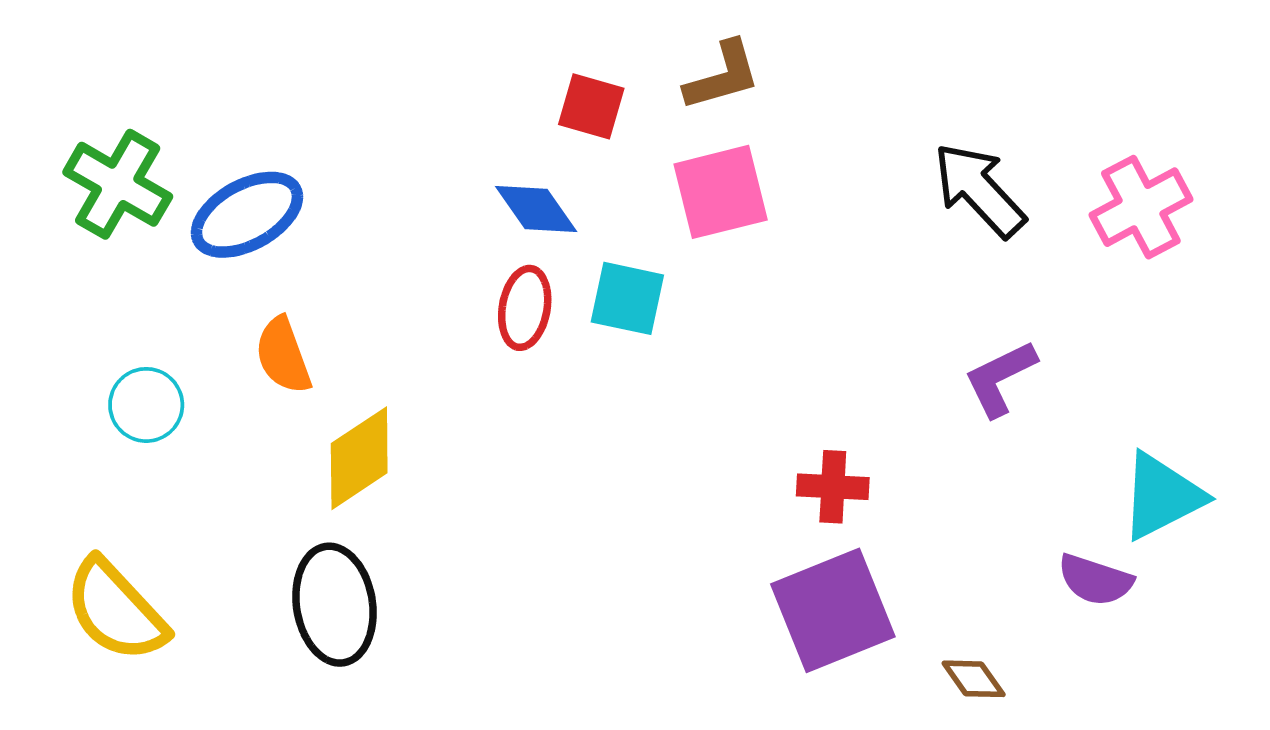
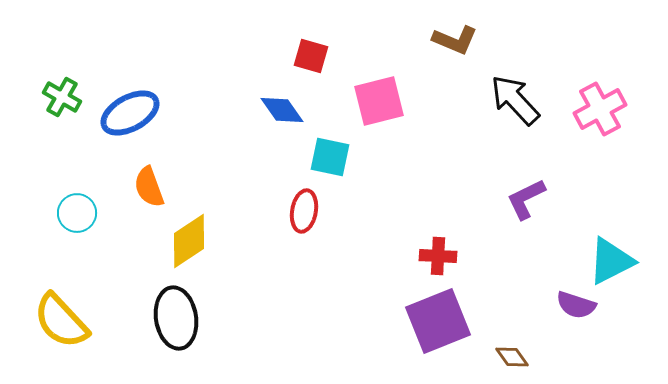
brown L-shape: (722, 76) -> (455, 40), moved, turned 39
green cross: (118, 184) -> (62, 97), size x0.7
red ellipse: (525, 308) -> (304, 211), moved

